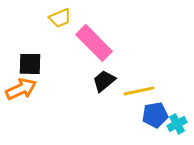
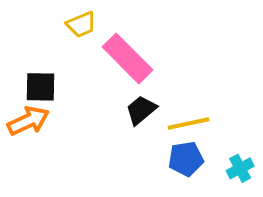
blue pentagon: (155, 115) -> (186, 159), moved

